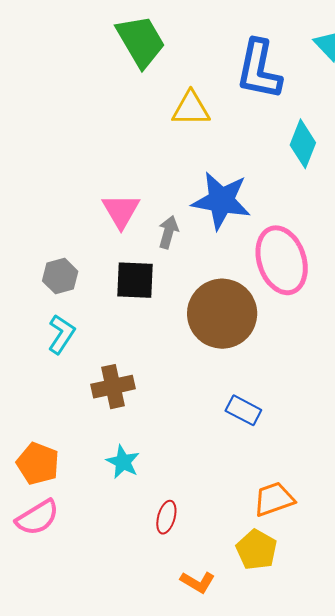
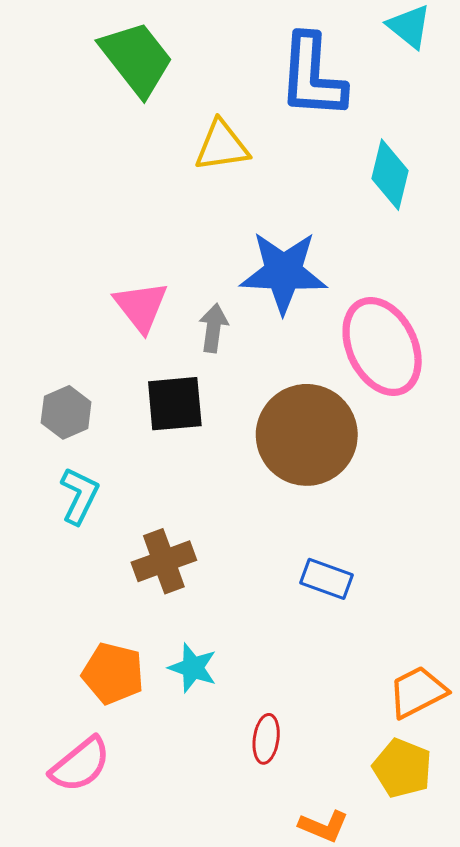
blue rectangle: (243, 410) -> (326, 579), moved
orange pentagon: (38, 464) -> (113, 673), moved

